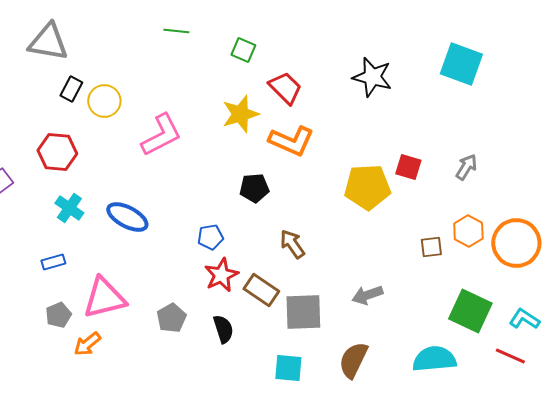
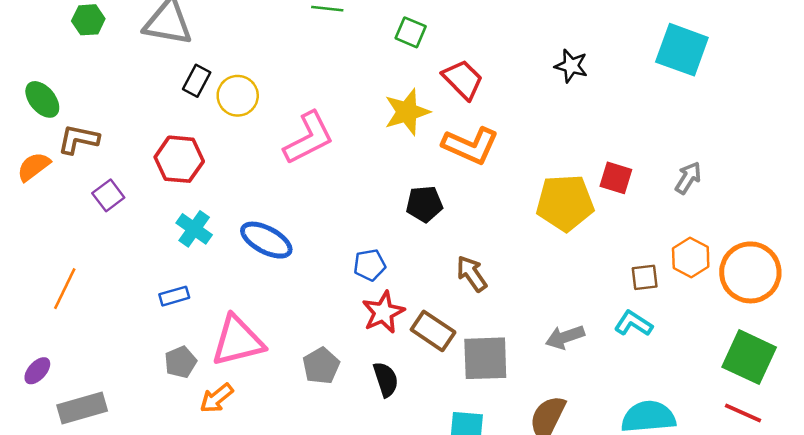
black star: (372, 77) -> (571, 66), size x0.7
green square: (470, 311) -> (749, 357), moved
cyan L-shape: (524, 319) -> (633, 323), moved

